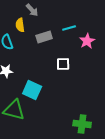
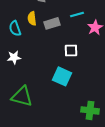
yellow semicircle: (20, 25) -> (32, 18), moved
cyan square: (32, 90) -> (62, 76), moved

